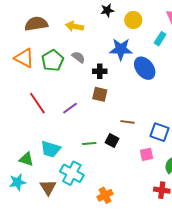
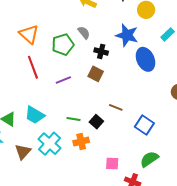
orange triangle: (24, 58) -> (29, 34), moved
green pentagon: (53, 60) -> (63, 45), moved
pink square: (146, 154) -> (112, 163), moved
orange cross: (105, 195) -> (81, 141), moved

